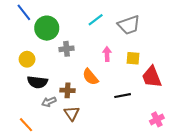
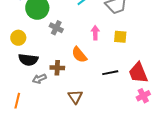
gray cross: (67, 49) -> (56, 28), turned 32
red trapezoid: (152, 77) -> (138, 73), moved
brown triangle: (72, 113) -> (75, 97), moved
orange line: (26, 125) -> (17, 101), turned 56

